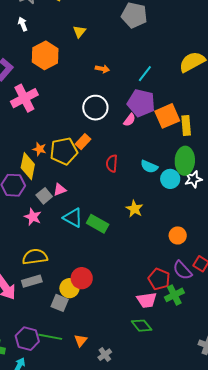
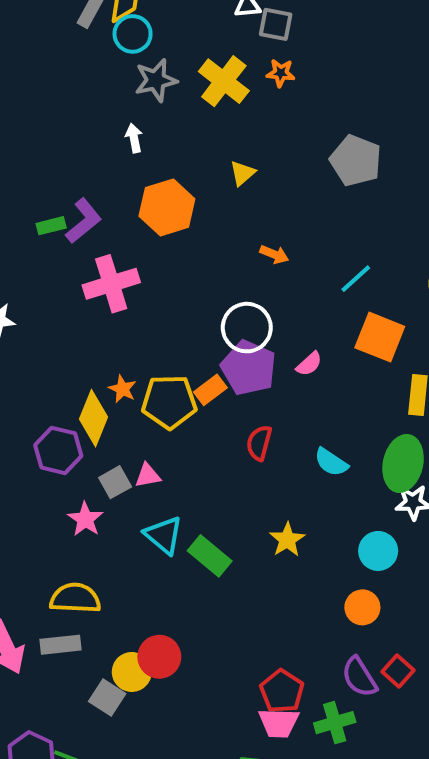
purple pentagon: (141, 103) -> (249, 368), moved
orange square: (167, 116) -> (380, 337), moved, turned 35
cyan circle: (170, 179) -> (378, 551), moved
red pentagon: (159, 279) -> (282, 691), moved

